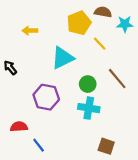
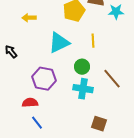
yellow line: (100, 44) -> (93, 41), moved, turned 40
brown line: (117, 79) -> (112, 79), moved
red semicircle: (19, 127) -> (30, 103), moved

